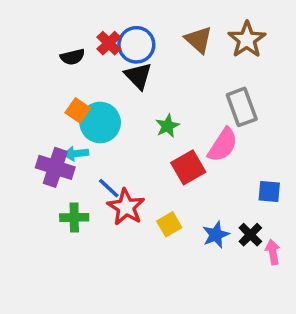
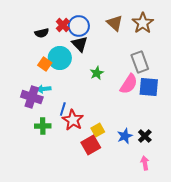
cyan circle: (100, 122) -> (60, 58), moved
red square: (188, 167) -> (91, 145), moved
blue line: (109, 188) -> (63, 109), turned 64
blue square: (269, 192) -> (149, 87), moved, size x1.5
pink arrow: (273, 252) -> (145, 163), moved

